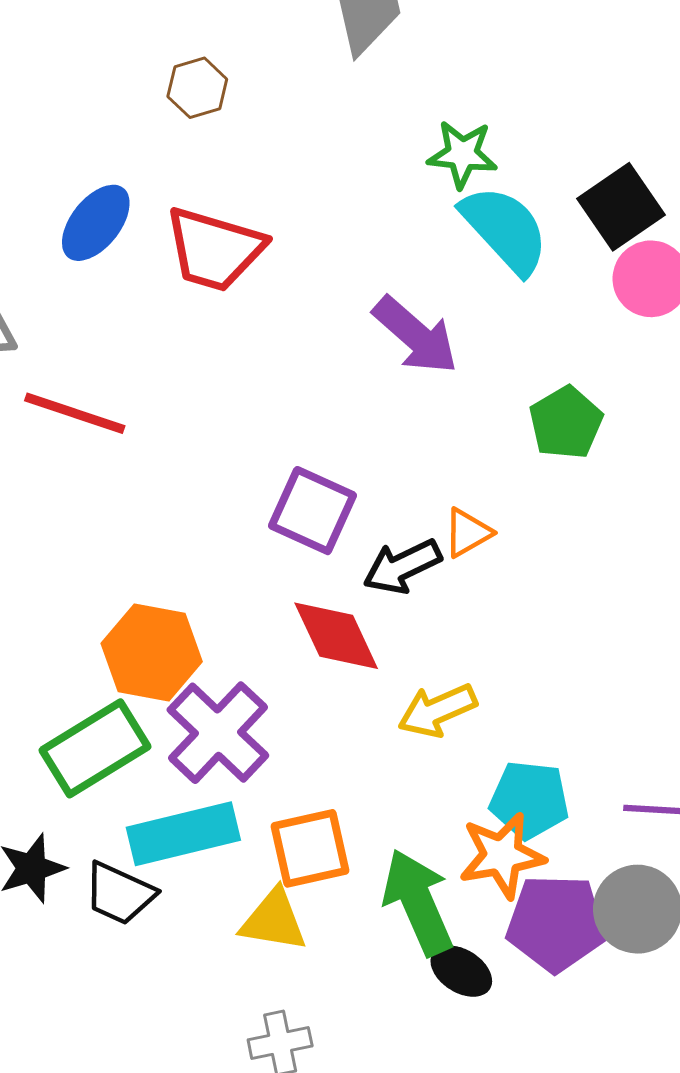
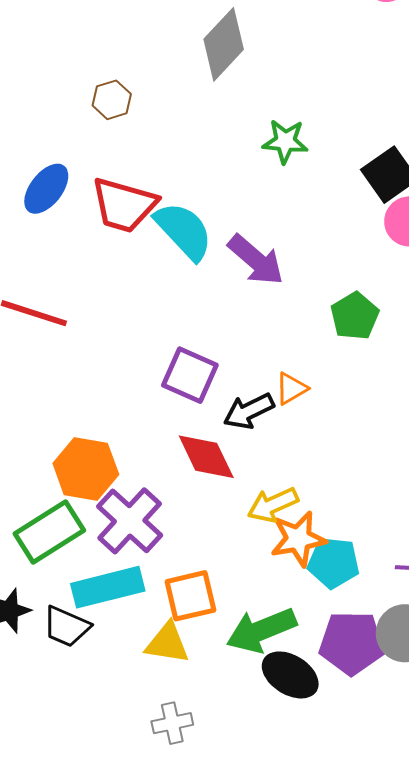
cyan semicircle: (505, 229) -> (184, 231), moved
orange star: (502, 855) -> (298, 539), moved
green arrow: (418, 902) -> (261, 630), turned -88
black ellipse: (461, 971) -> (290, 675), size x1.4

